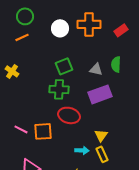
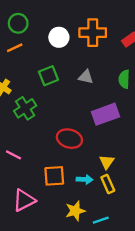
green square: (64, 66) -> (48, 76), moved
gray triangle: (96, 69) -> (86, 77), moved
green cross: (59, 89) -> (25, 108), moved, turned -36
orange square: (43, 131) -> (54, 176), moved

